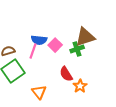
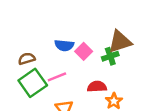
pink line: (33, 51) -> (57, 77), moved, turned 49
red semicircle: (66, 74) -> (97, 87), turned 119

